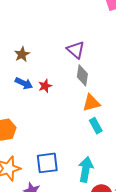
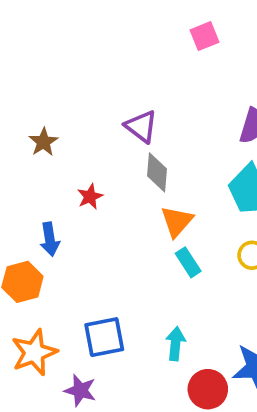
blue arrow: (24, 83) -> (50, 239), moved, turned 60
orange triangle: (91, 103) -> (177, 221), turned -30
cyan arrow: (86, 169) -> (176, 344), size x0.7

